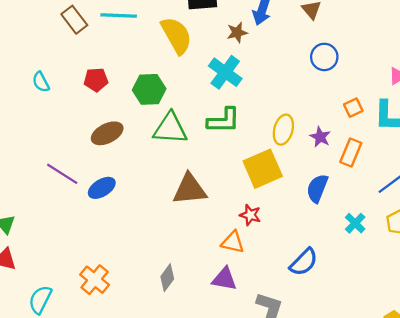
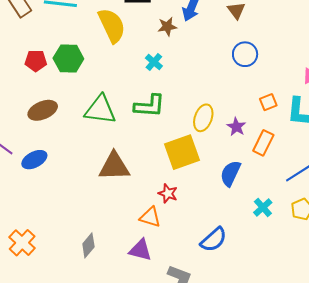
cyan cross: (225, 72) -> (154, 62), size x0.6
green hexagon: (149, 89) -> (68, 58), moved

